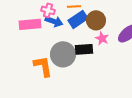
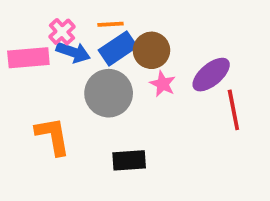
pink cross: (48, 10) -> (62, 32), turned 32
black rectangle: (84, 49) -> (129, 160), moved
gray circle: (63, 54) -> (109, 93), moved

